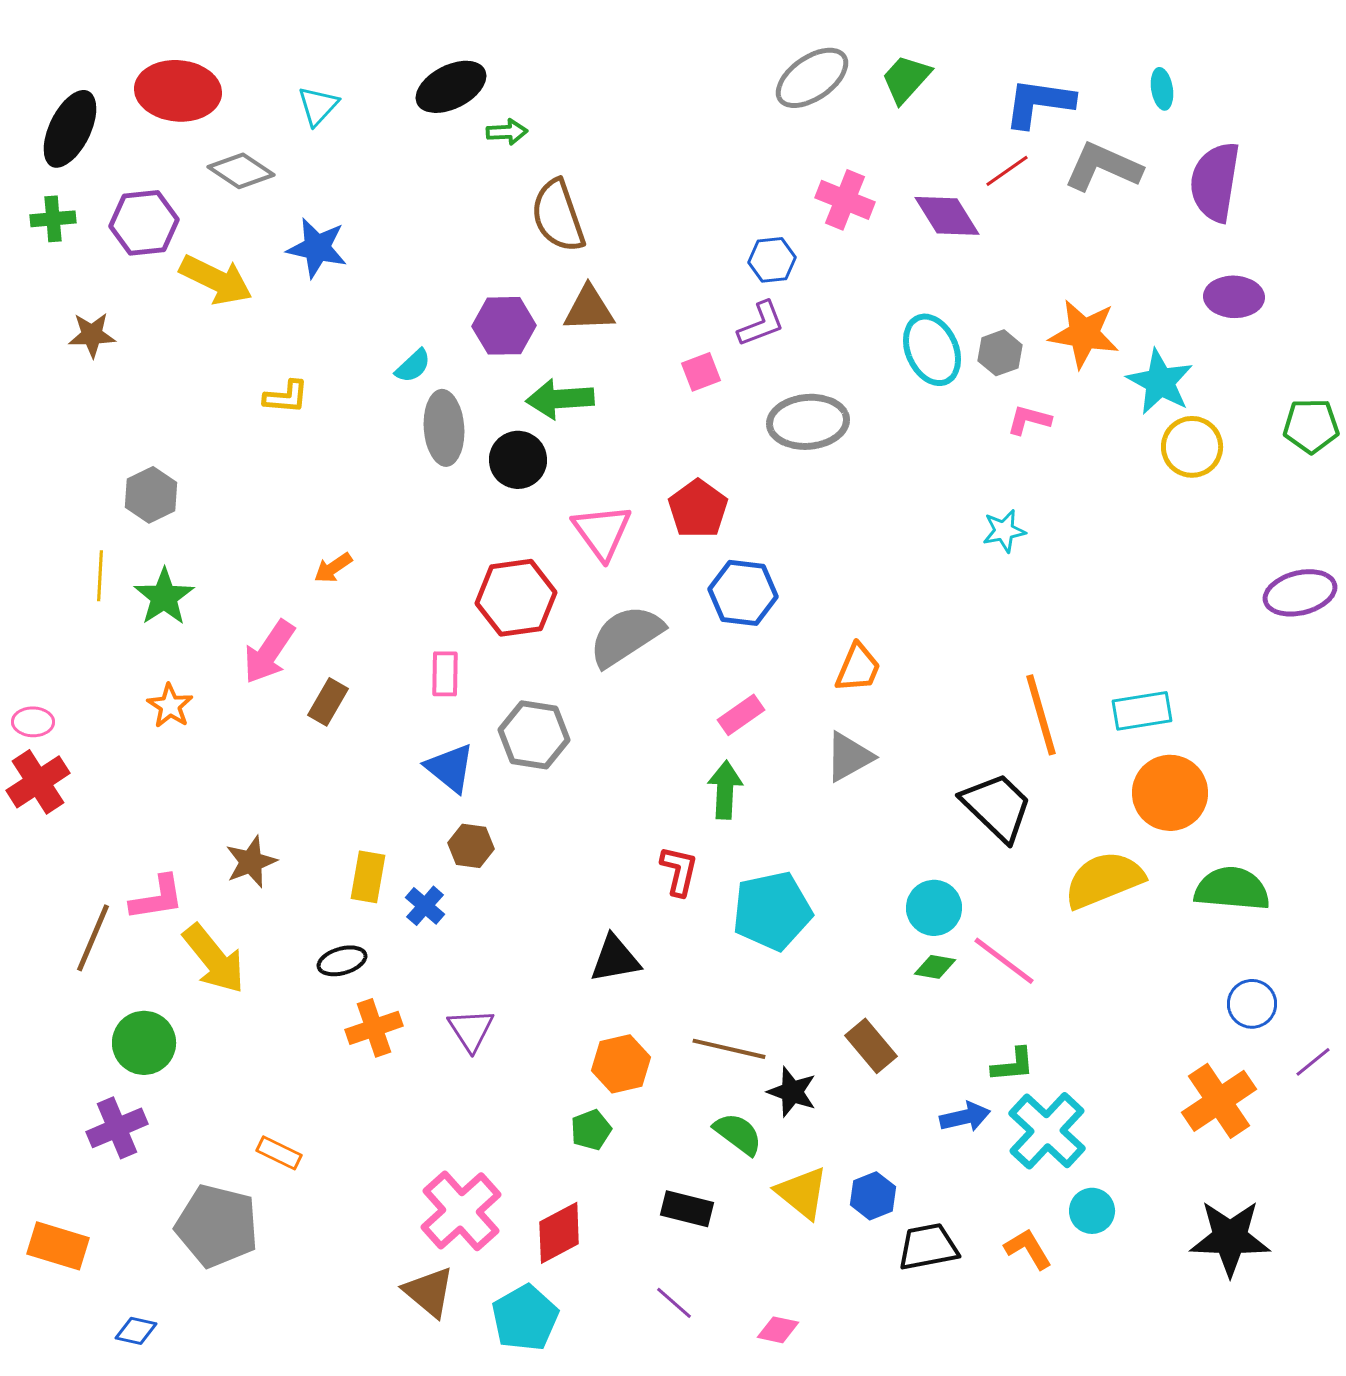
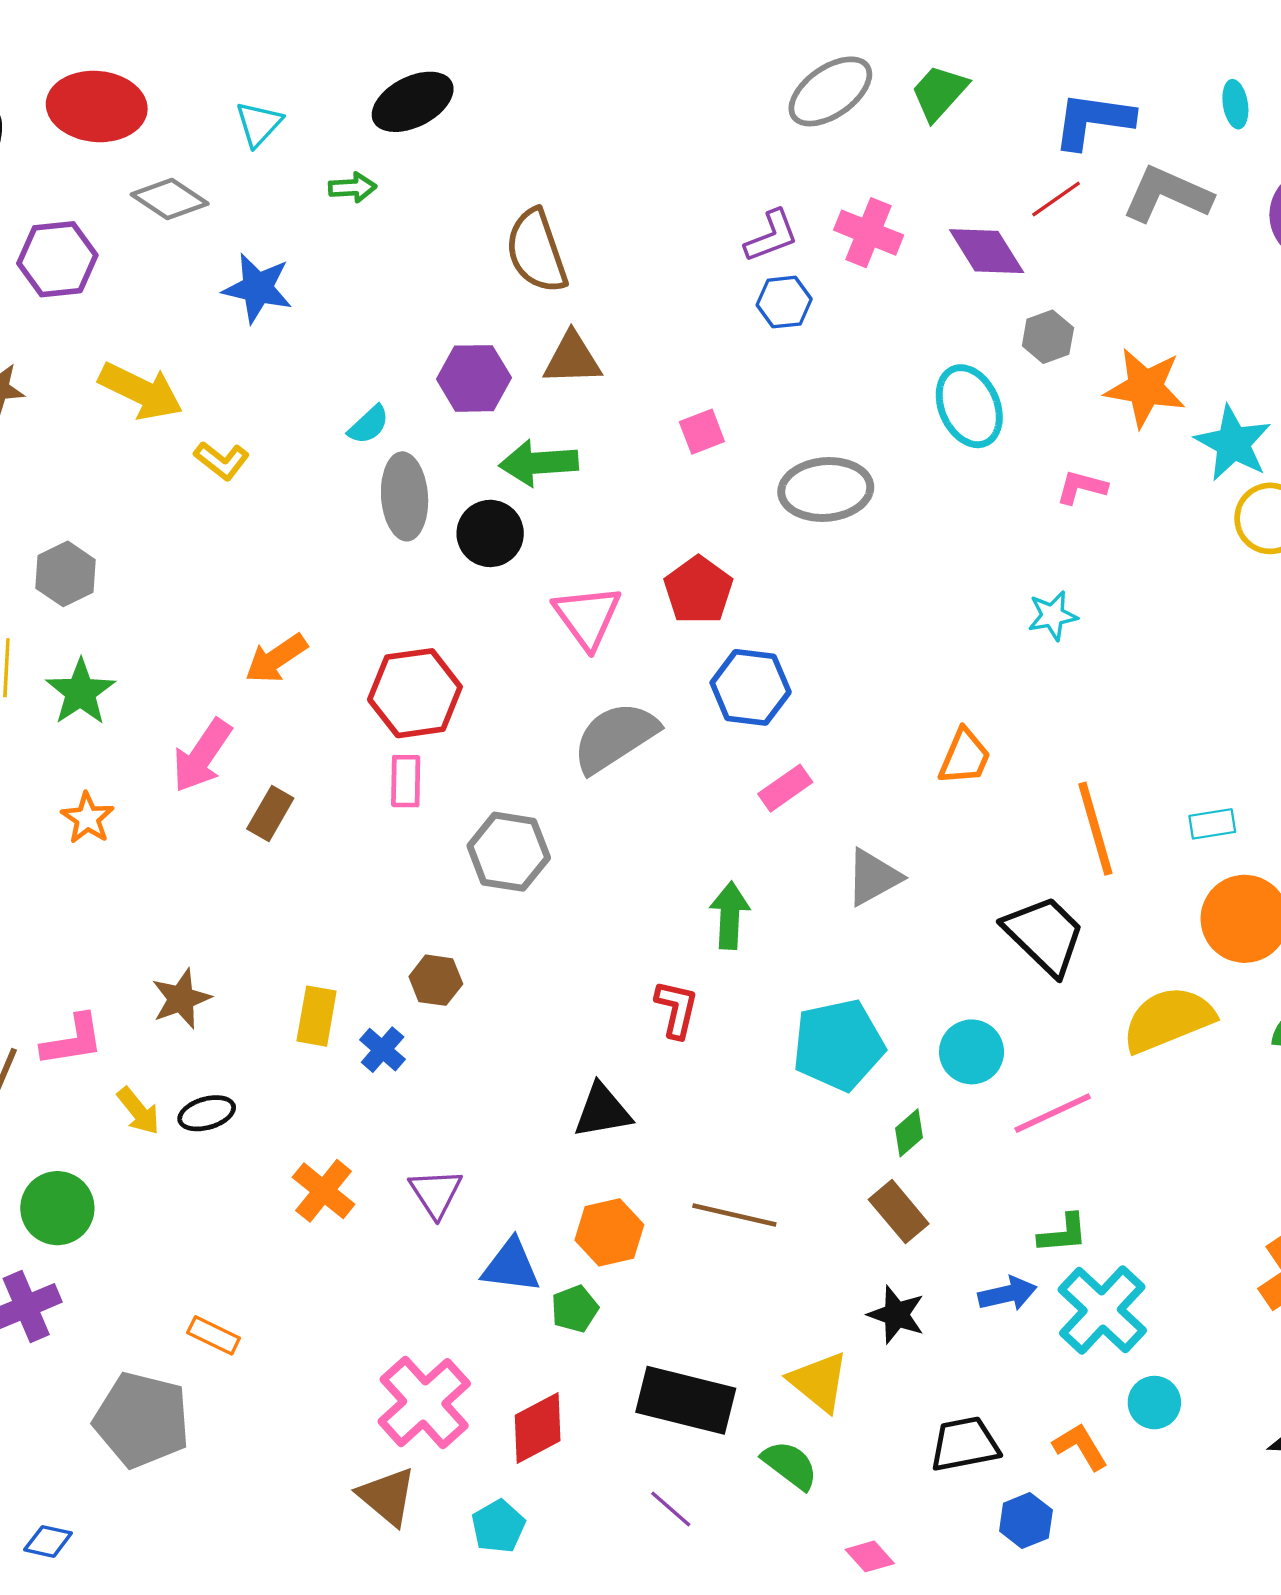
green arrow: (507, 132) -> (352, 187), moved
yellow arrow: (216, 280) -> (141, 391), moved
purple L-shape: (761, 324) -> (771, 236), moved
gray hexagon: (1000, 353) -> (1048, 337), moved
yellow L-shape: (286, 397) -> (222, 461), turned 33
orange arrow: (333, 568) -> (276, 658), size x1.4
red hexagon: (516, 598) -> (415, 693), moved
orange trapezoid: (858, 668) -> (965, 757), moved
cyan rectangle: (1142, 711) -> (1212, 824), size x0.7
pink rectangle: (741, 715) -> (785, 788), moved
blue triangle: (450, 768) -> (511, 1266), moved, turned -32
cyan pentagon: (772, 911) -> (838, 1045), moved
yellow arrow: (214, 959) -> (138, 1111), size x0.6
black ellipse: (342, 961) -> (207, 1113), moved
pink line: (1004, 961) -> (1053, 1113), turned -62
green diamond: (935, 967) -> (909, 1133), moved, turned -51
orange cross: (374, 1028) -> (324, 1191), turned -32
black star: (792, 1092) -> (896, 1315), moved
green semicircle: (738, 1134) -> (790, 1465), moved
blue hexagon: (873, 1196) -> (1026, 1521), moved
black rectangle: (687, 1209) -> (686, 1400), size x1.6
cyan pentagon: (525, 1318) -> (498, 1526), size x0.7
pink diamond: (778, 1330) -> (870, 1556), moved, turned 36

